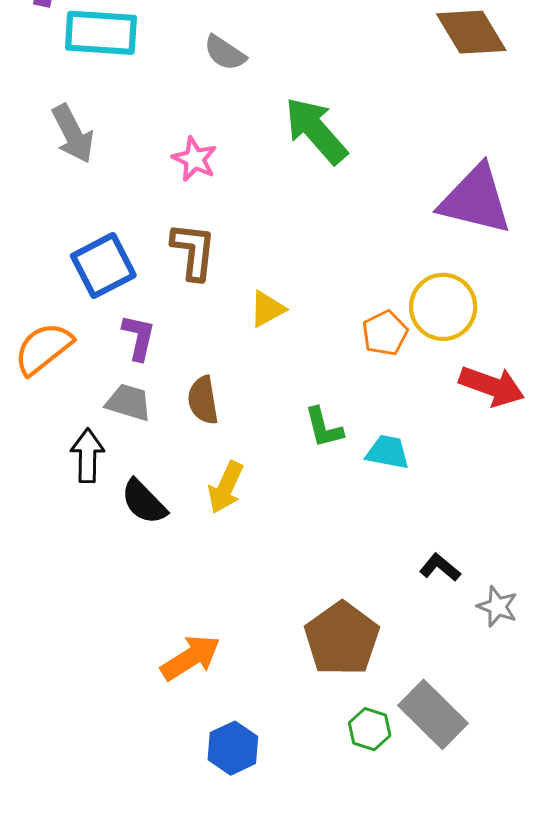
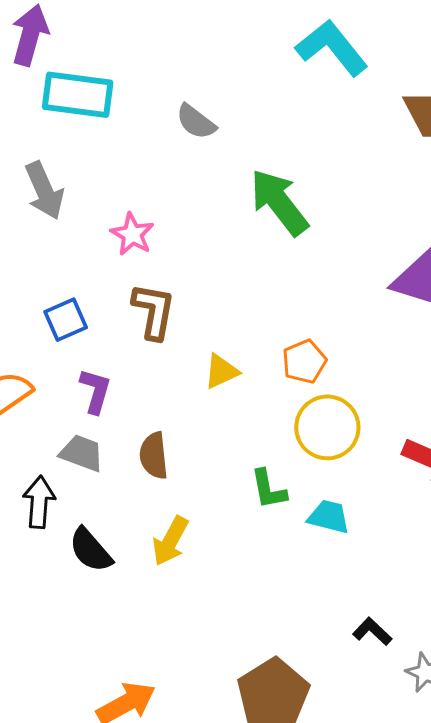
pink star: (195, 159) -> (132, 234), moved
blue square: (103, 266) -> (66, 320), size x0.7
yellow circle: (443, 307) -> (327, 427), moved
orange pentagon: (385, 333) -> (304, 362), moved

